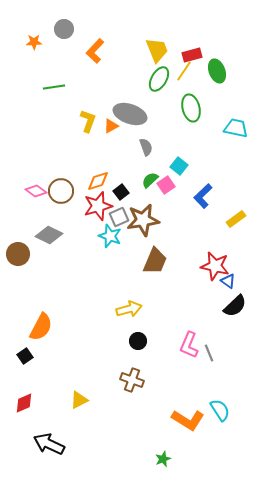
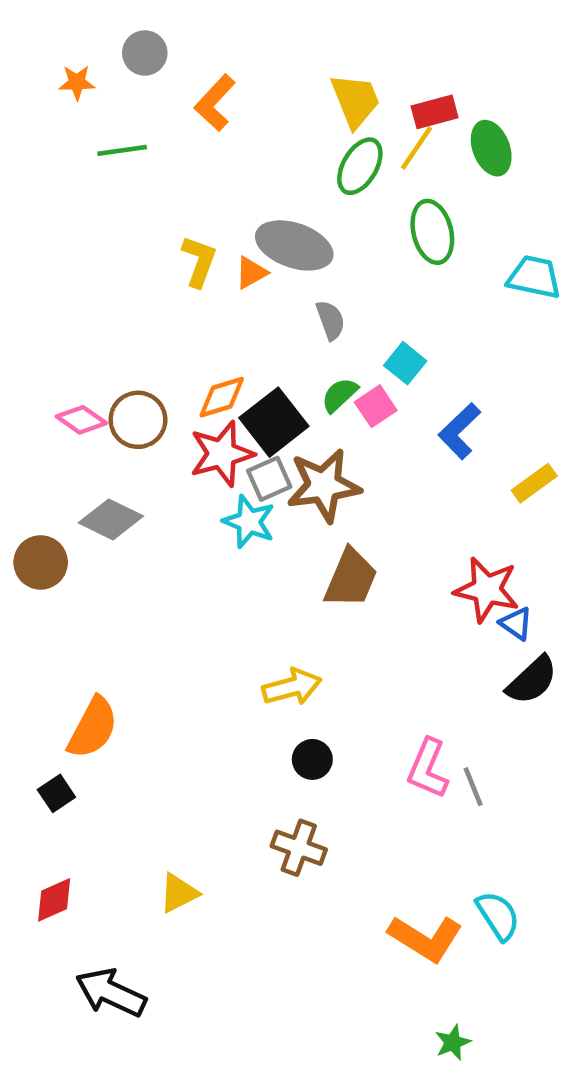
green line: (54, 87) -> (122, 150), moved
black square: (121, 192) -> (274, 422), size x1.8
green star: (163, 459) -> (453, 1042), moved

